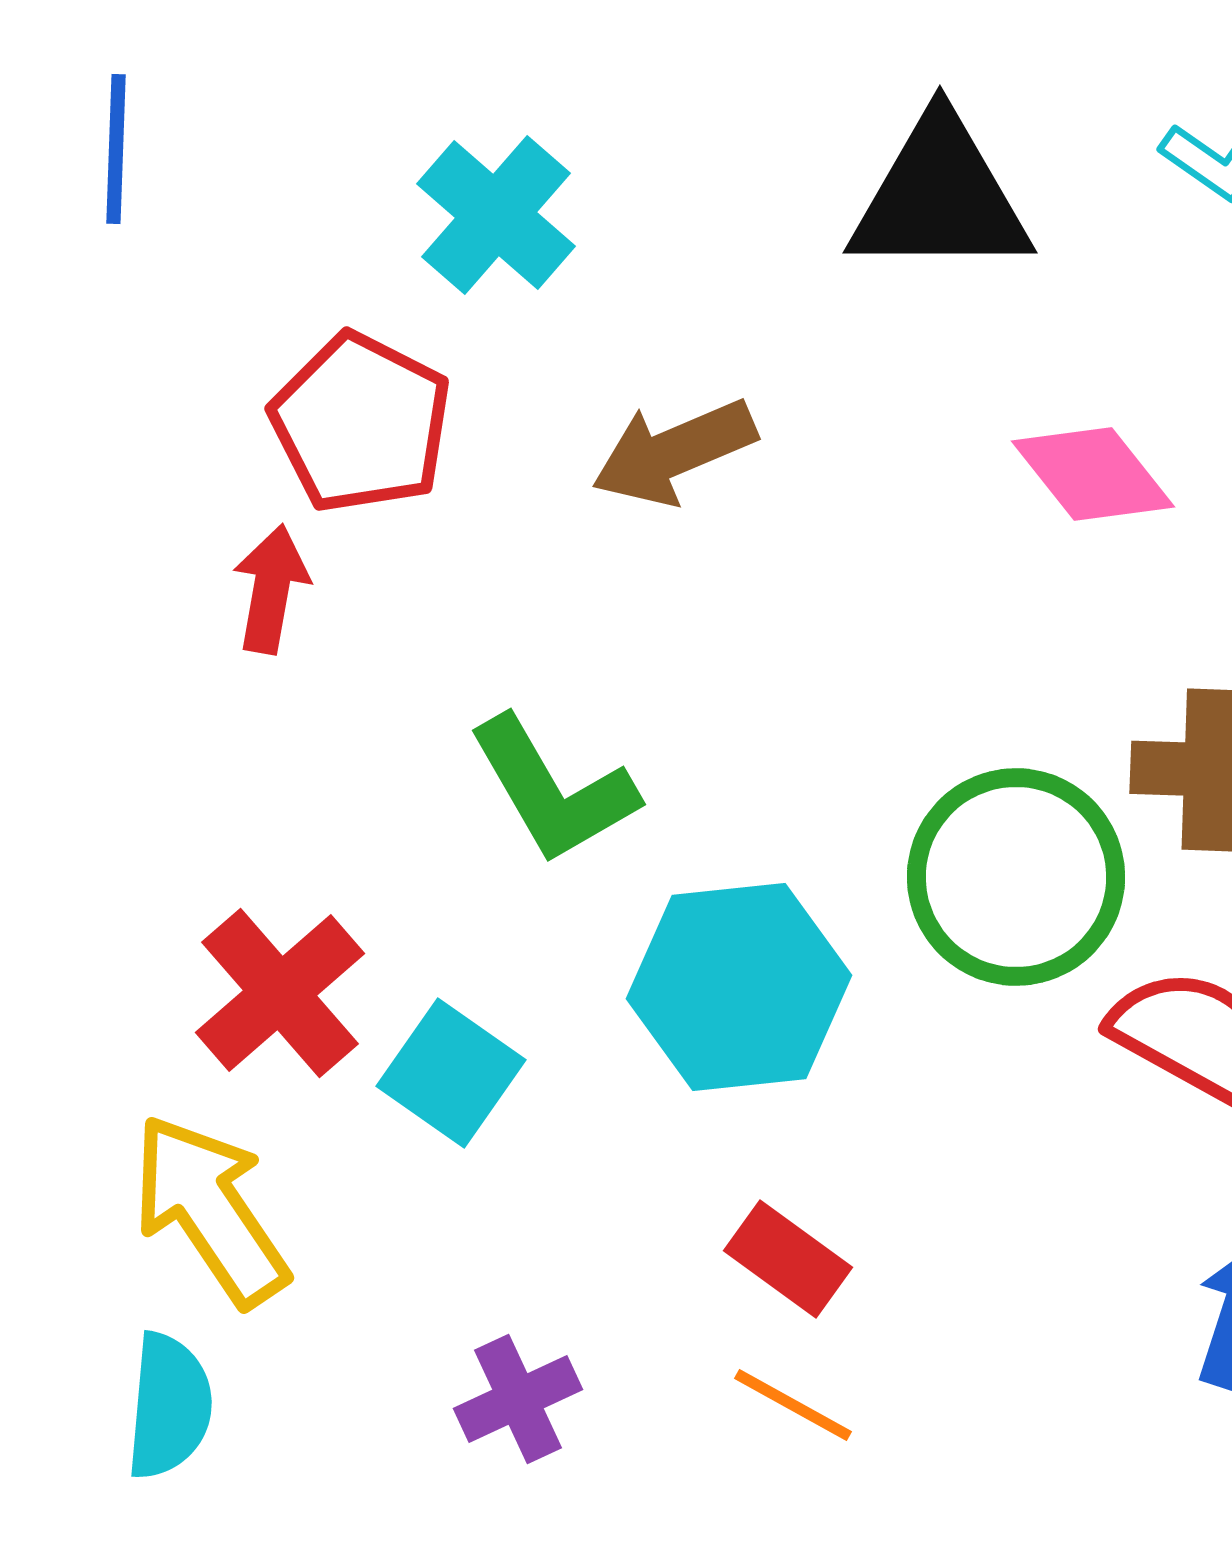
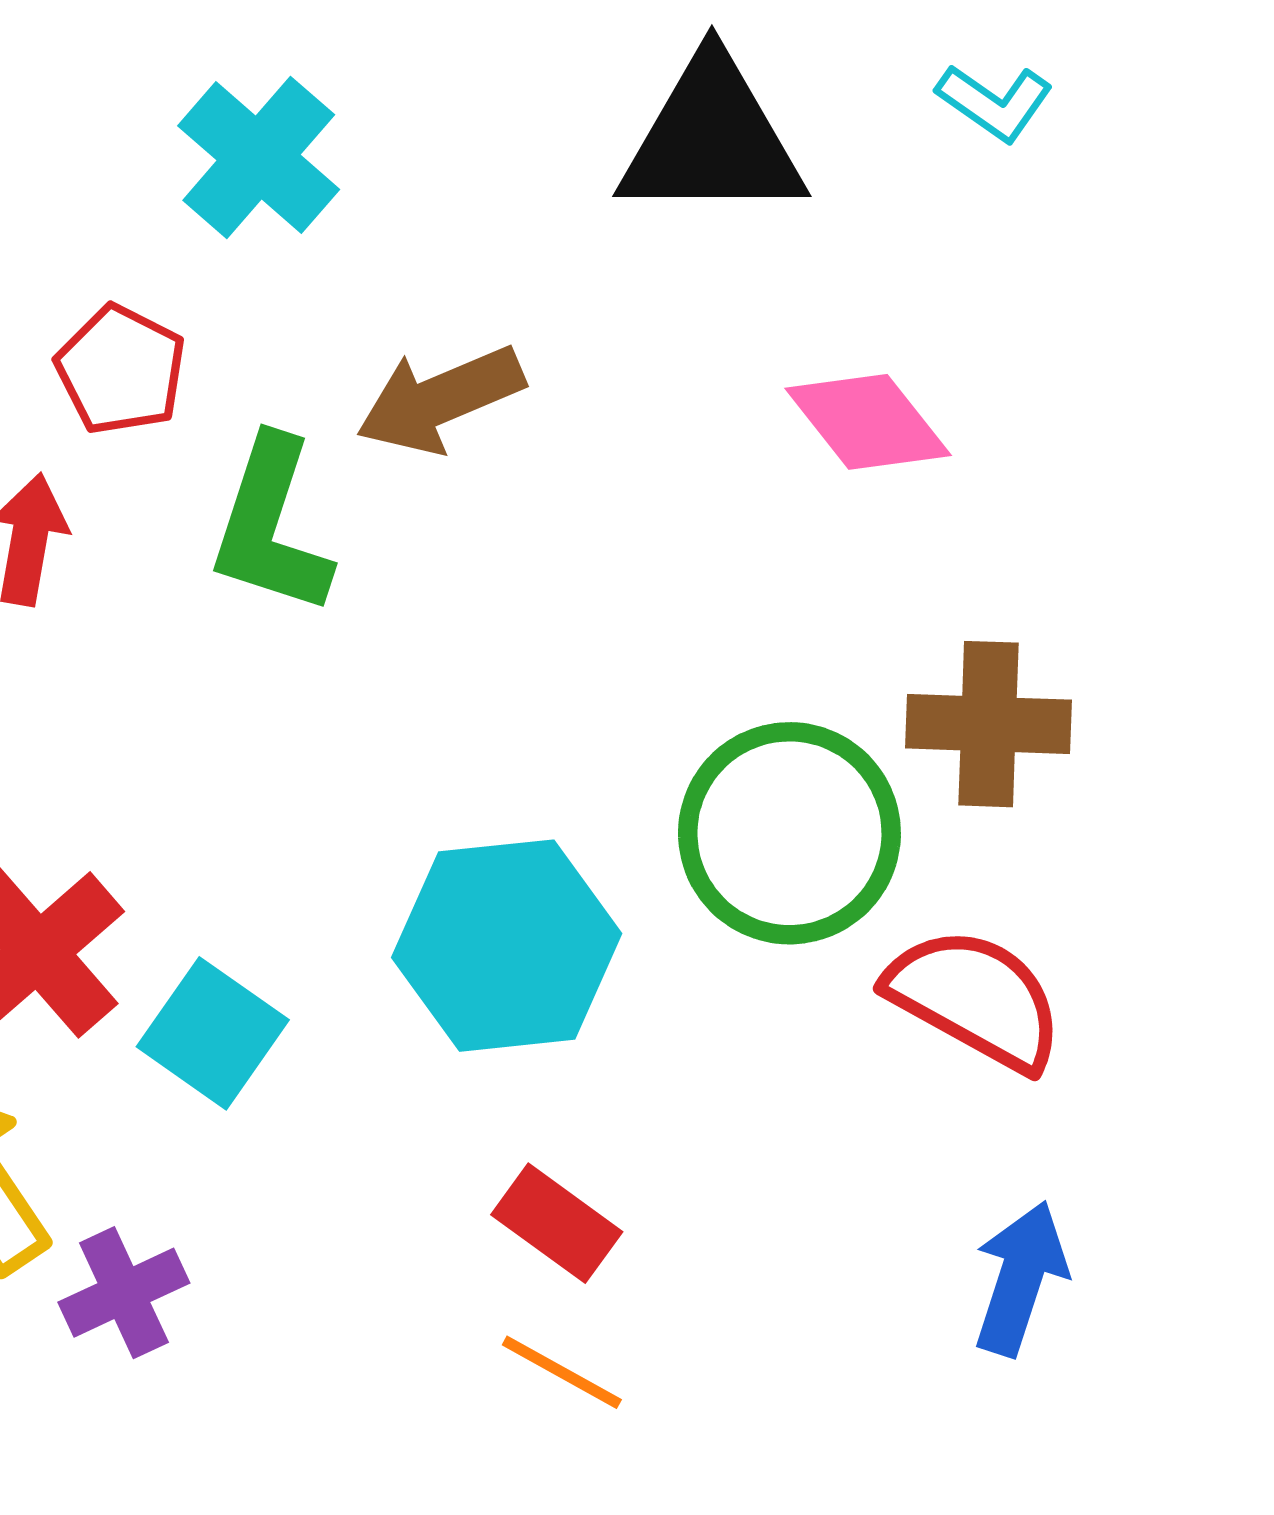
red pentagon: (361, 423) -> (121, 370), size x0.7
green L-shape: (553, 790) -> (271, 526), moved, turned 48
purple cross: (518, 1399) -> (124, 1293), moved

